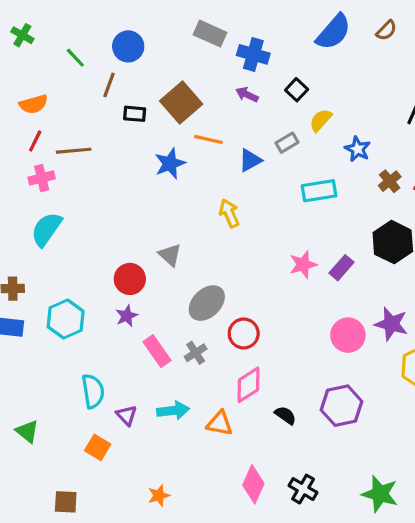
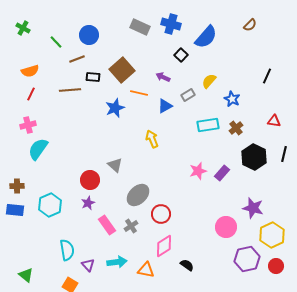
blue semicircle: (333, 32) -> (206, 37), moved
blue cross: (253, 54) -> (171, 24), moved
brown line: (109, 85) -> (77, 59), turned 49
black square: (297, 90) -> (181, 55), moved
purple arrow: (247, 95) -> (163, 77), moved
brown line: (74, 151) -> (70, 90), moved
pink cross: (42, 178) -> (28, 125), moved
brown cross: (390, 181) -> (236, 128), moved
pink circle: (348, 335) -> (226, 227), moved
purple hexagon: (342, 406) -> (247, 259), moved

